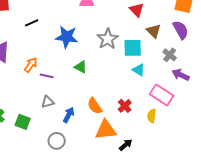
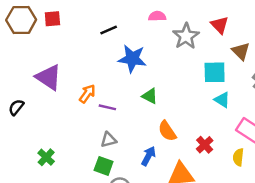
black line: (32, 23) -> (109, 30), moved
gray star: (108, 39) -> (186, 36), moved
orange semicircle: (95, 106) -> (167, 131), moved
blue arrow: (69, 115) -> (148, 156), moved
green square: (23, 122) -> (104, 166), moved

